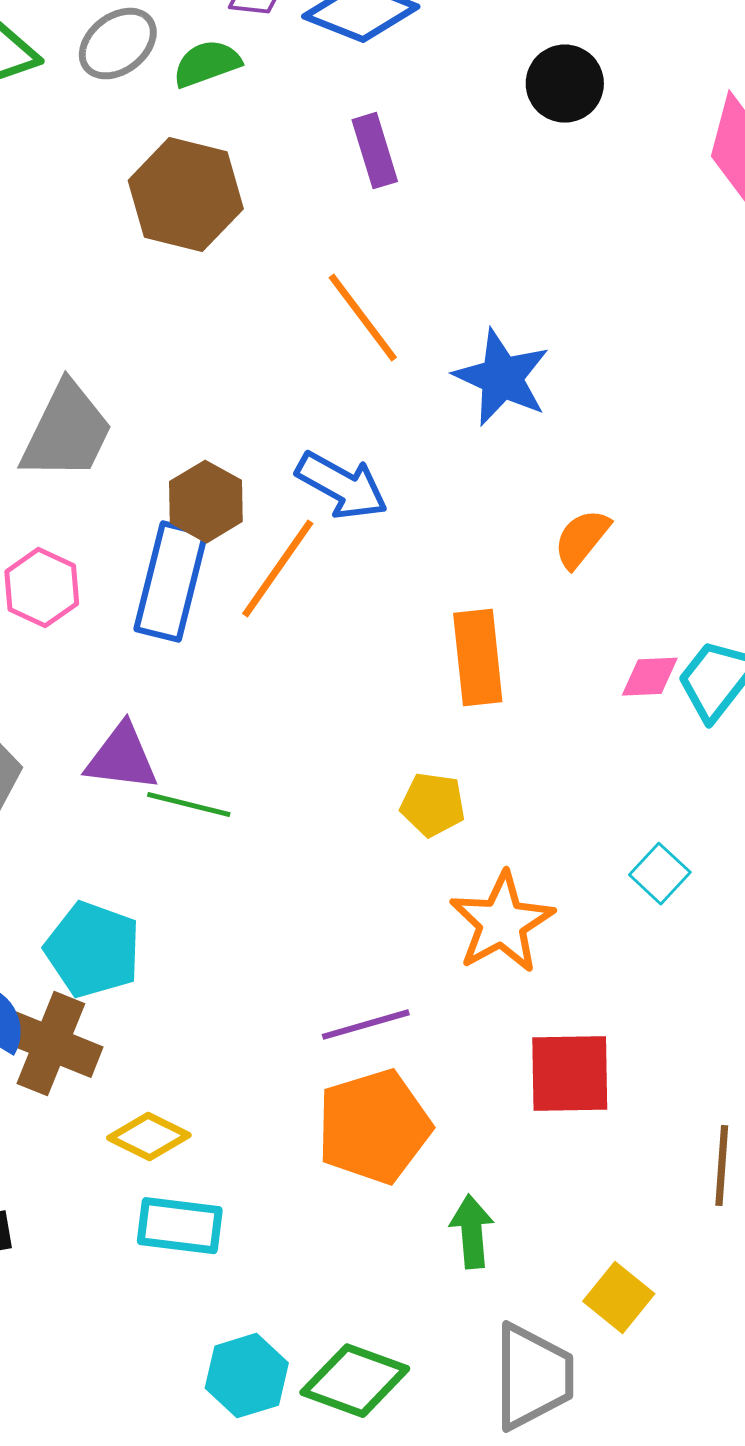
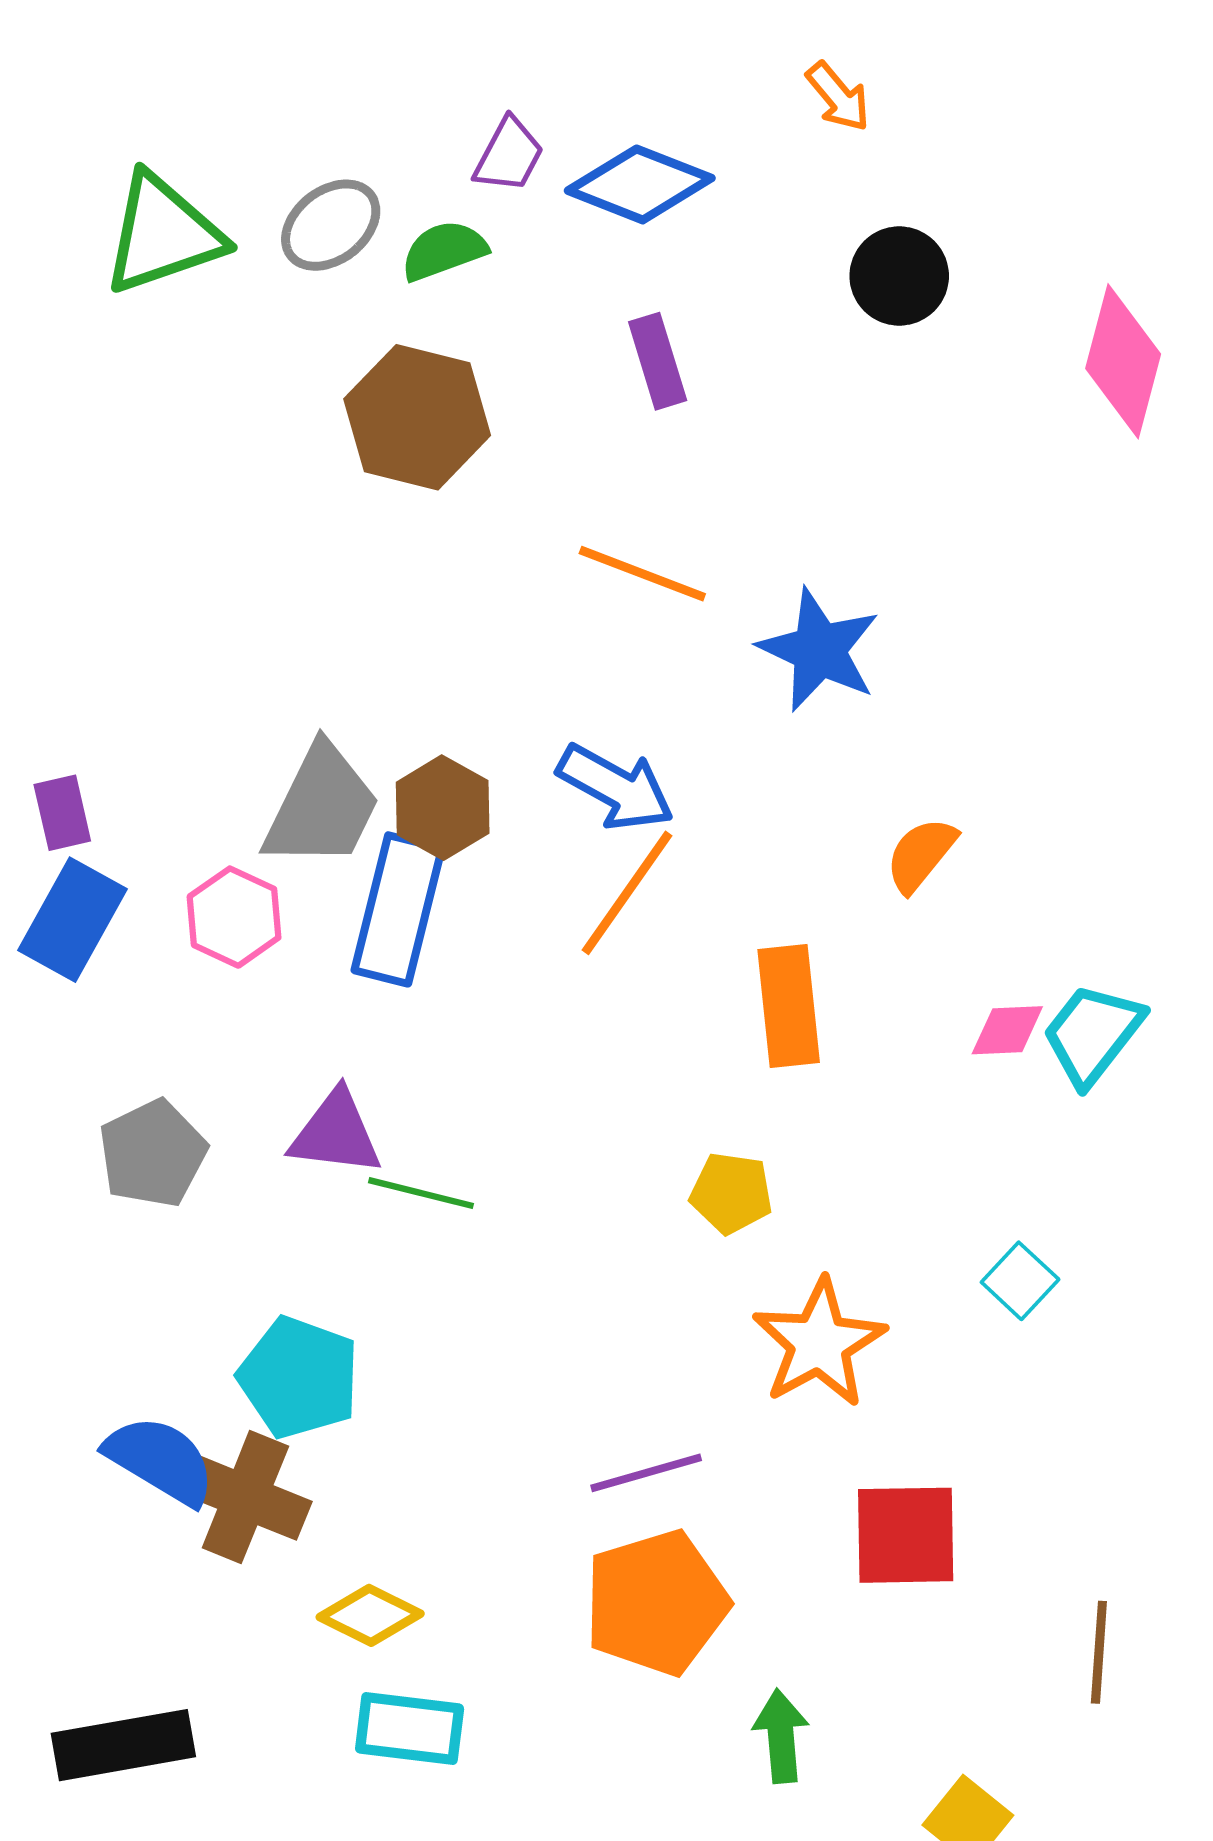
orange line: (363, 318) -> (642, 574), turned -32
gray trapezoid: (67, 432) -> (322, 806), moved
orange line: (278, 569) -> (627, 893), moved

